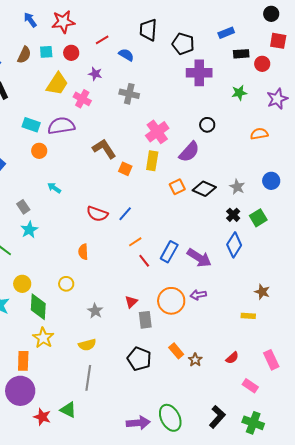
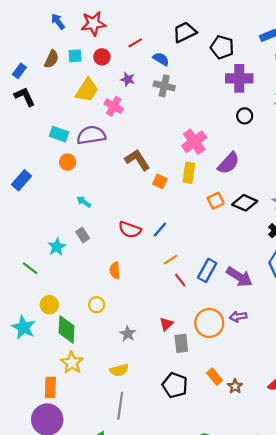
black trapezoid: (148, 30) -> (185, 32), turned 60
gray cross: (129, 94) -> (164, 86), moved
black circle: (207, 125) -> (245, 116), moved
gray rectangle: (23, 207) -> (83, 235), moved

